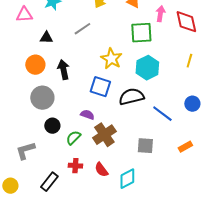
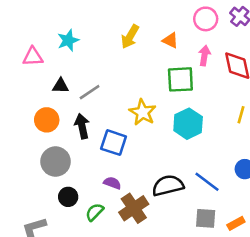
gray line: (82, 29) -> (90, 92), moved
blue square: (100, 87) -> (114, 143), moved
black semicircle: (131, 97) -> (168, 185), moved
gray square: (145, 146) -> (206, 218), moved

